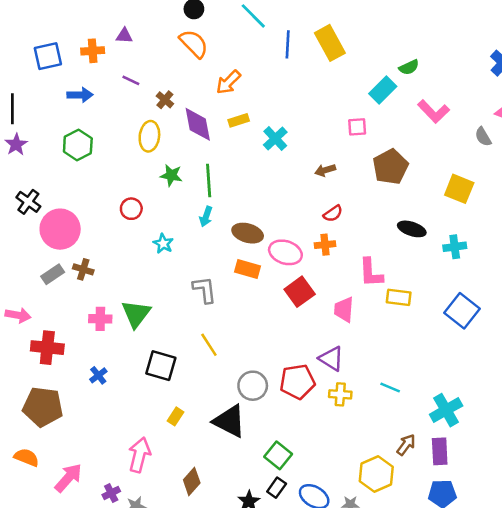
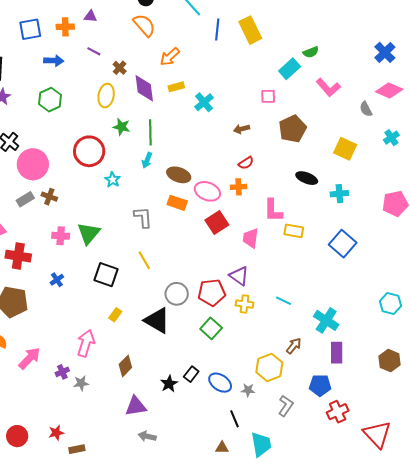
red circle: (131, 209) -> (89, 151), size x1.8
cyan cross: (446, 410) -> (326, 320), turned -30
purple rectangle: (440, 451) -> (337, 353), moved
green square: (278, 455) -> (211, 328), moved

